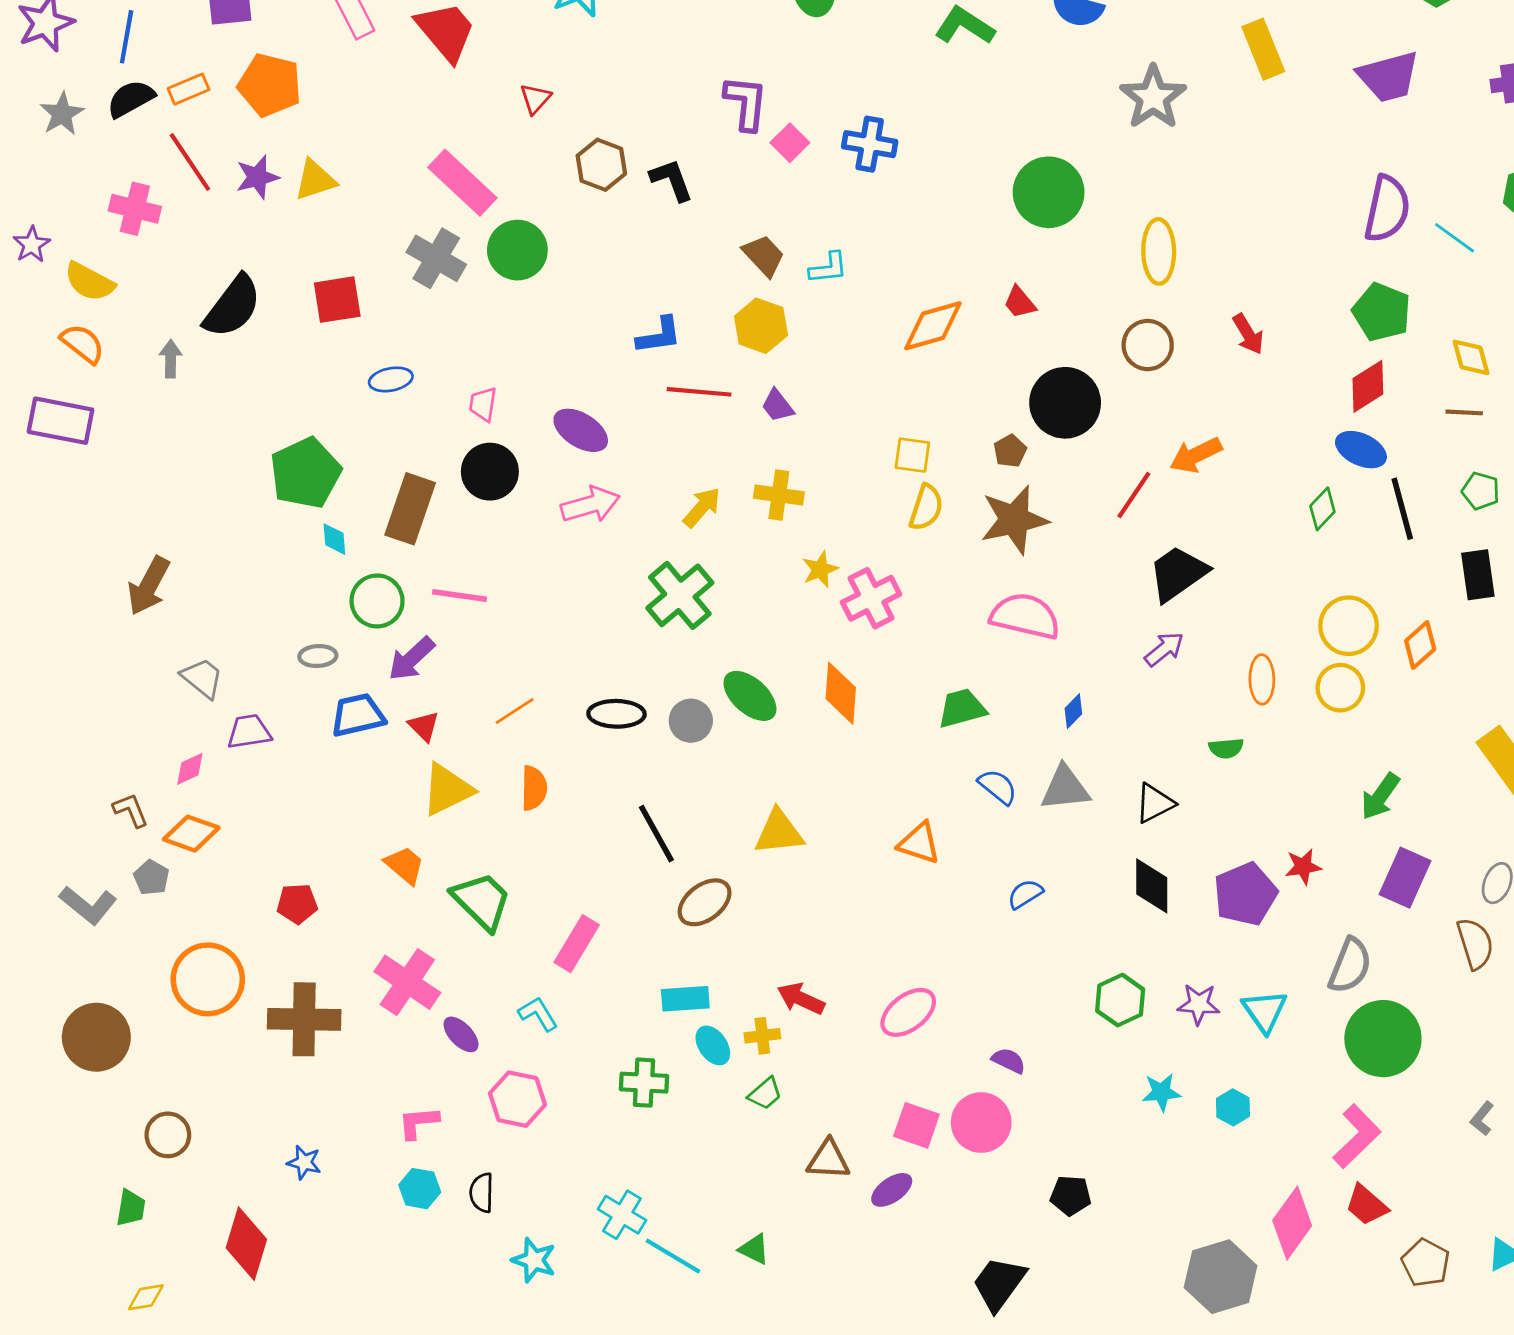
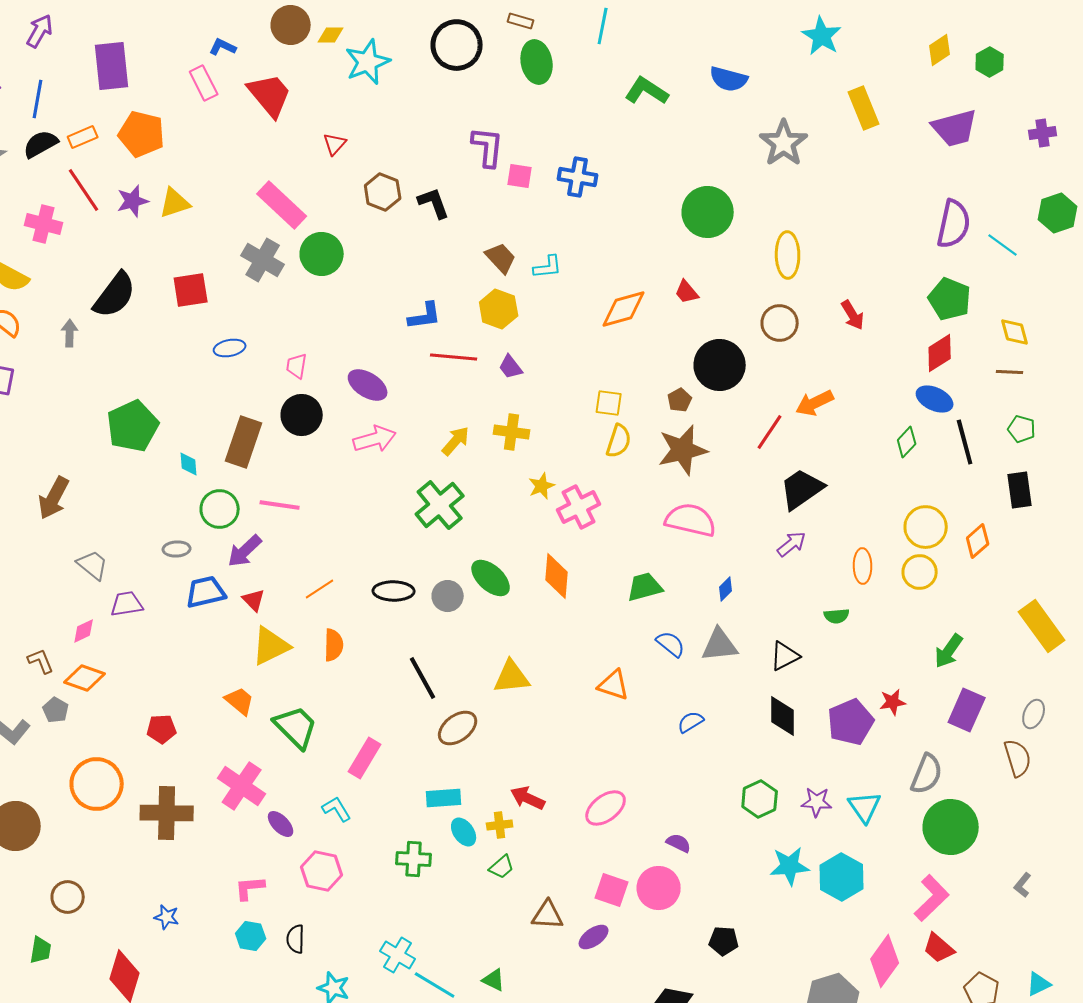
pink square: (790, 143) -> (520, 176), turned -36
green pentagon: (305, 473) -> (133, 426), moved
cyan star: (1161, 1092) -> (790, 866), size x1.4
cyan hexagon: (1233, 1107) -> (842, 877), size x1.8

